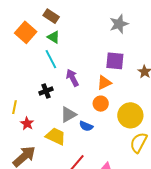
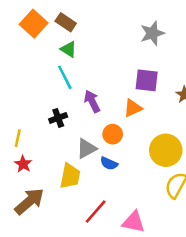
orange square: (26, 32) -> (34, 24), moved
orange circle: (101, 104) -> (113, 134), moved
red star: (27, 123) -> (23, 164), moved
yellow trapezoid: (56, 136) -> (70, 176), turned 75

